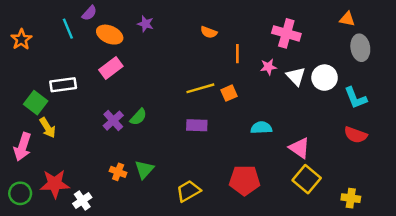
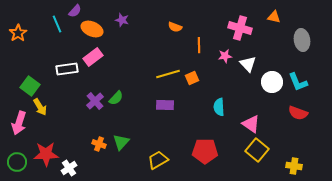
orange triangle: (347, 19) -> (274, 17), moved
white circle: (325, 78) -> (272, 82), moved
white rectangle: (63, 85) -> (67, 69), moved
cyan semicircle: (261, 128) -> (219, 107), turned -90

